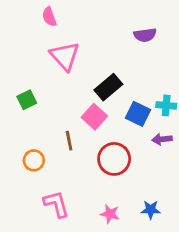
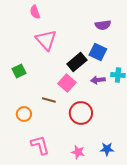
blue square: (138, 114) -> (98, 52), moved
purple arrow: (162, 139) -> (98, 80), moved
brown line: (69, 141) -> (49, 100), turned -64

